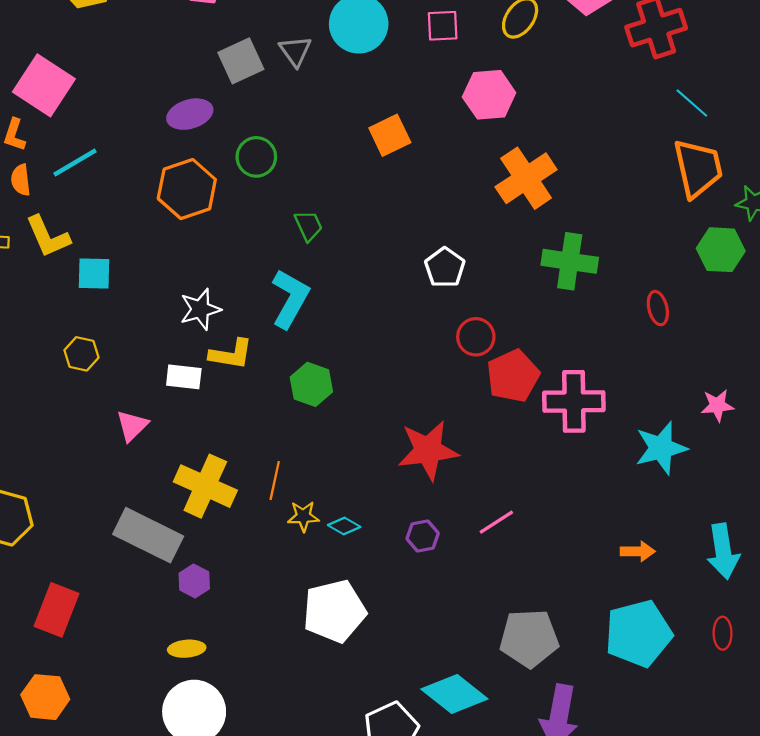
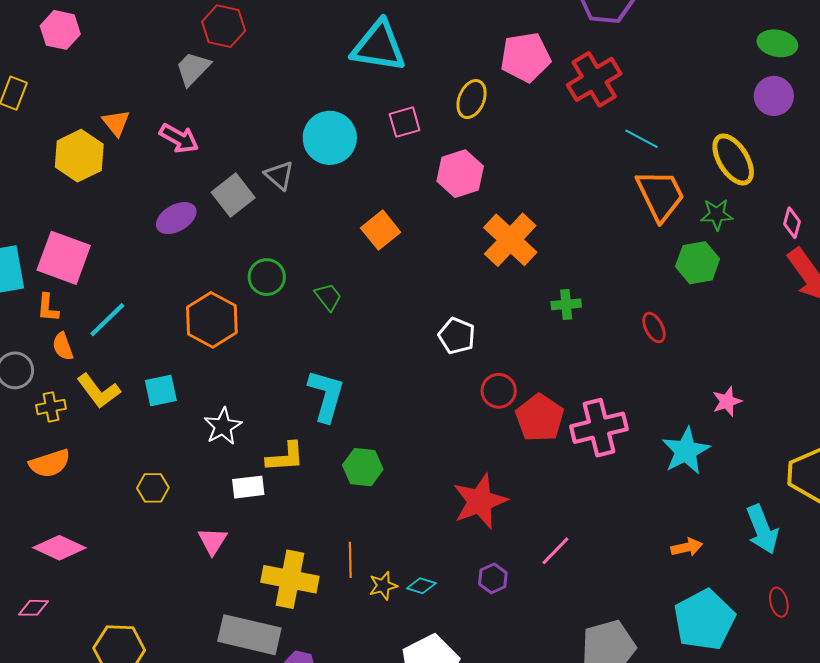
purple ellipse: (190, 114) -> (176, 218), moved
green trapezoid: (308, 226) -> (328, 297), moved
green cross: (570, 261) -> (566, 304), size x0.6
cyan square: (94, 274) -> (161, 391), moved
white star: (200, 309) -> (223, 426), moved

